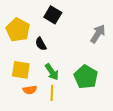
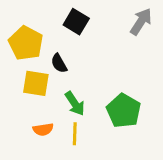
gray arrow: (98, 34) -> (141, 22), moved
yellow square: (21, 70) -> (36, 83), moved

